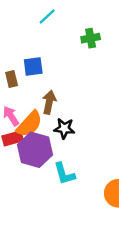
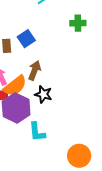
blue square: (33, 66) -> (26, 39), turned -36

